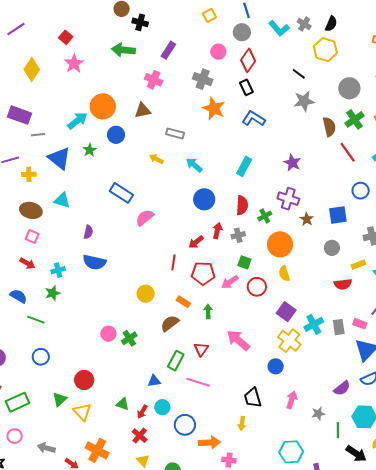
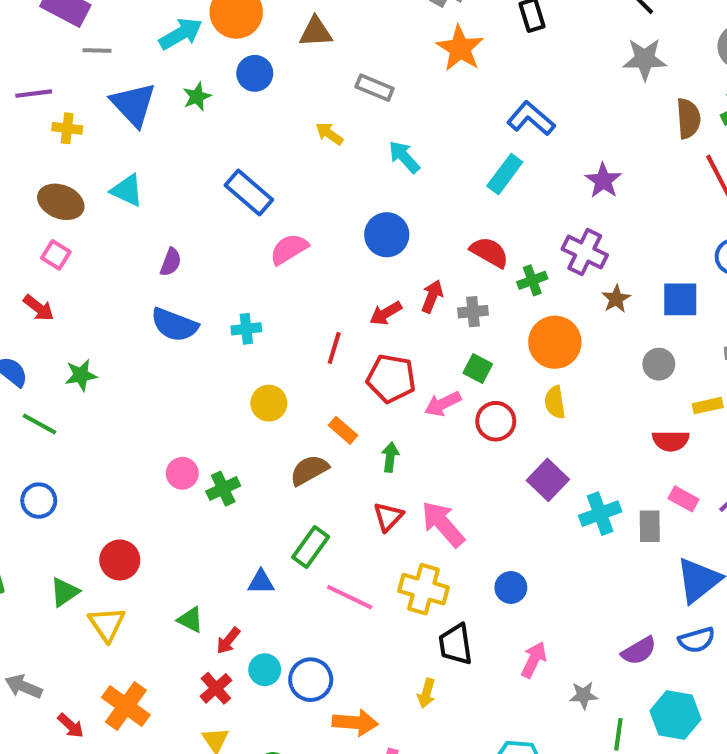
blue L-shape: (253, 119) -> (531, 118), moved
blue circle: (204, 199) -> (387, 235), moved
red semicircle: (242, 205) -> (489, 252), turned -72
cyan cross: (58, 270) -> (246, 329), moved
pink rectangle: (360, 324) -> (683, 499), moved
yellow cross: (289, 341) -> (424, 589), moved, turned -30
red triangle: (201, 349) -> (388, 517), moved
cyan circle: (162, 407) -> (265, 670), moved

